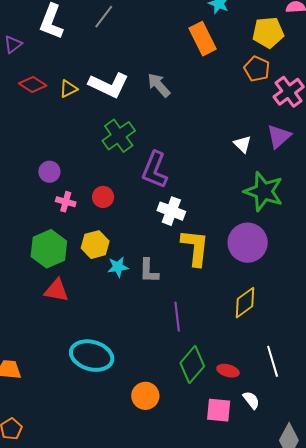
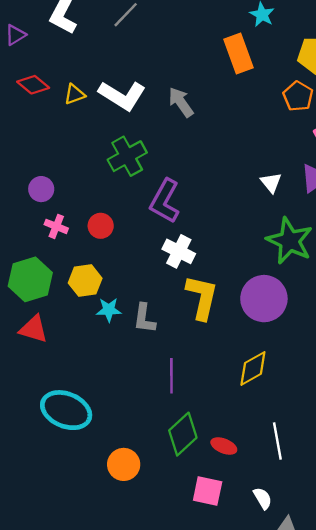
white semicircle: (251, 400) -> (263, 498), moved

